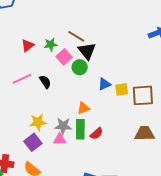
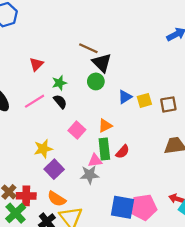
green star: (51, 44) -> (59, 83), moved
pink square: (64, 57) -> (77, 130), moved
brown square: (143, 95) -> (168, 104), size x0.7
yellow star: (38, 122) -> (43, 149), moved
gray star: (63, 126) -> (90, 175), moved
pink triangle: (60, 139) -> (95, 161), moved

